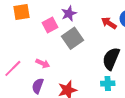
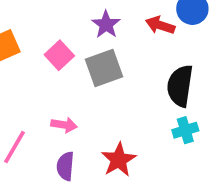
purple star: (69, 13) -> (106, 24), moved
gray square: (72, 38) -> (104, 68), turned 30

